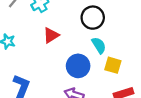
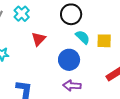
yellow square: (113, 65) -> (104, 41), moved

